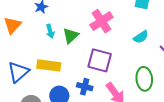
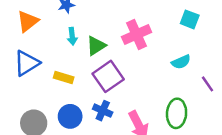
purple square: (100, 60) -> (108, 76), moved, turned 30
yellow rectangle: (49, 65) -> (64, 78), size x0.7
blue triangle: (18, 72) -> (27, 63), moved

